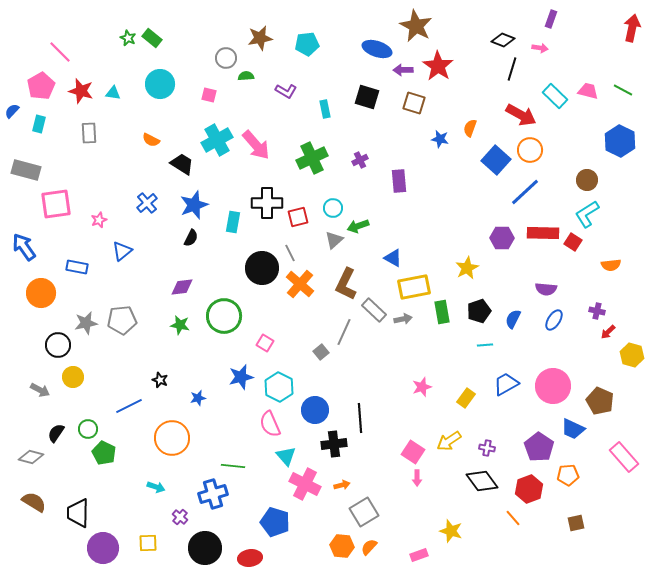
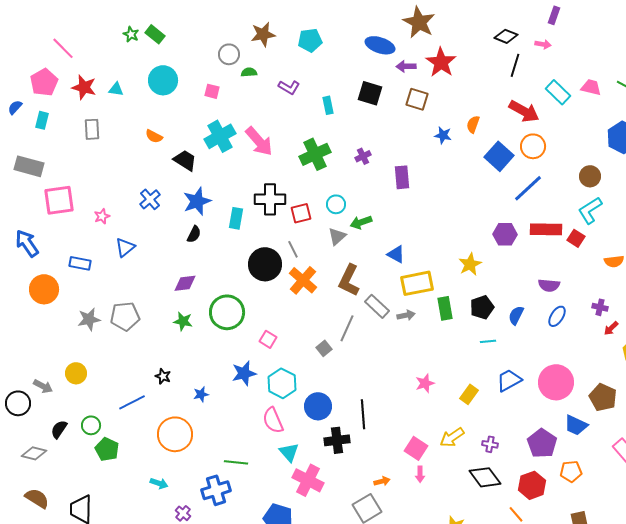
black circle: (58, 345) -> (18, 403), moved
orange arrow: (342, 485) -> (382, 481), moved

